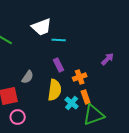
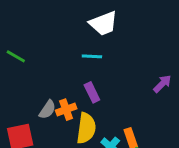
white trapezoid: (42, 27) -> (103, 23), moved
orange cross: (80, 77) -> (66, 110), moved

